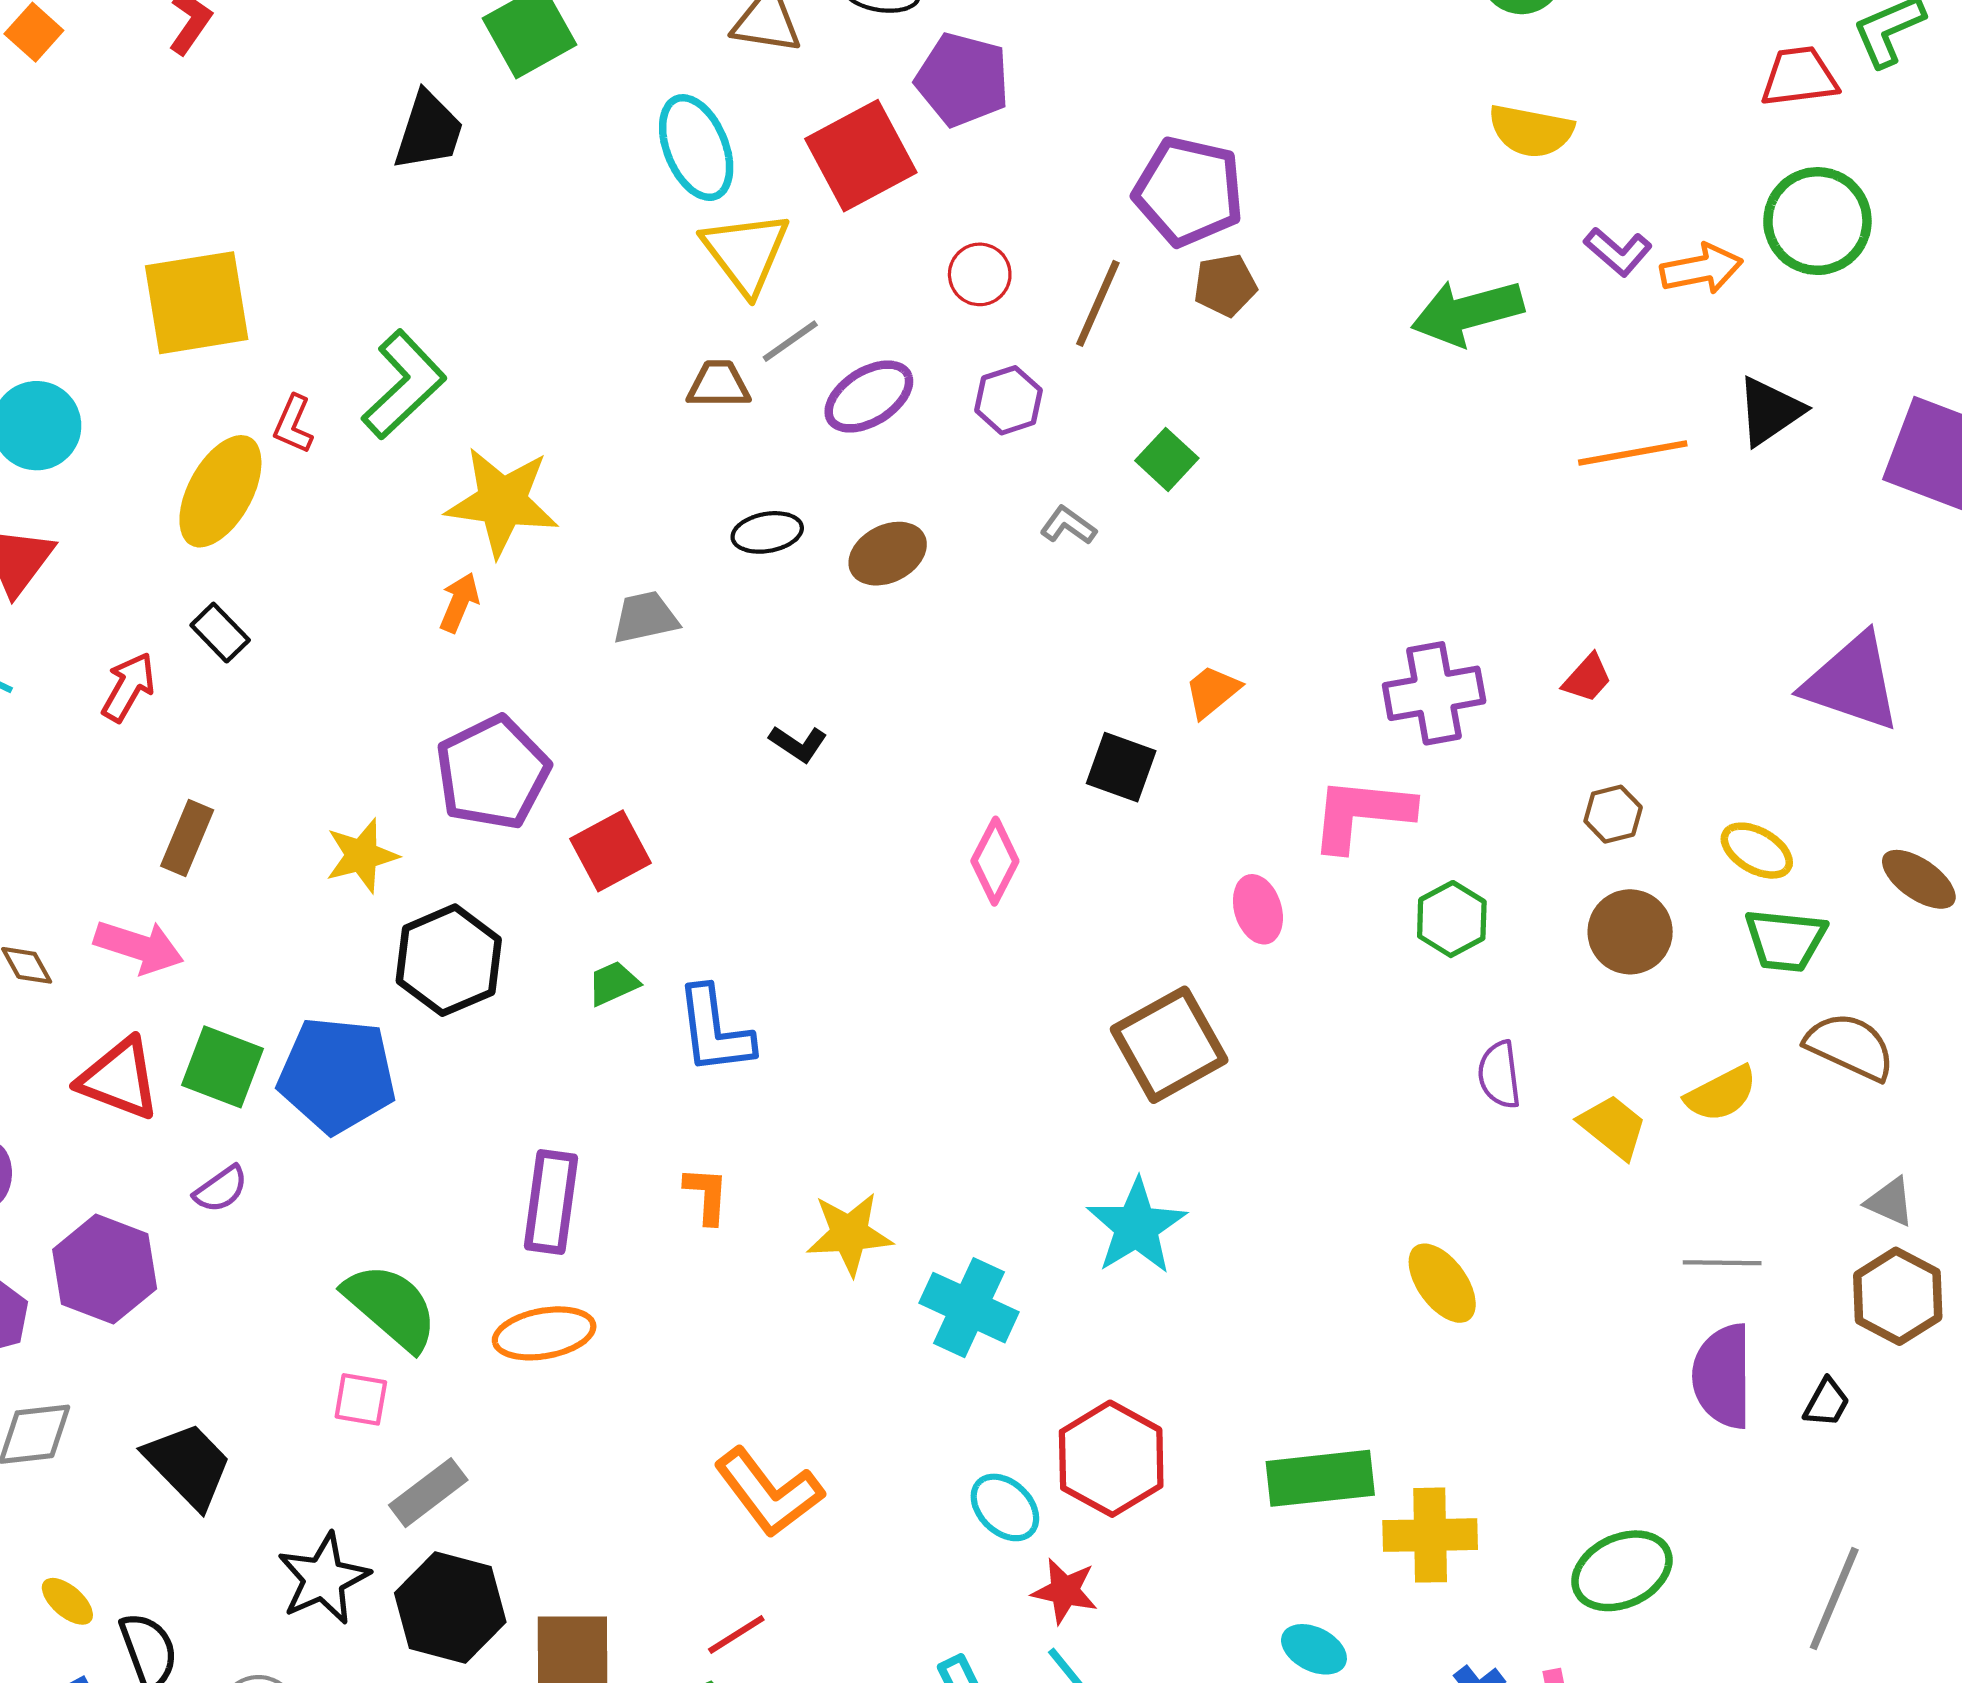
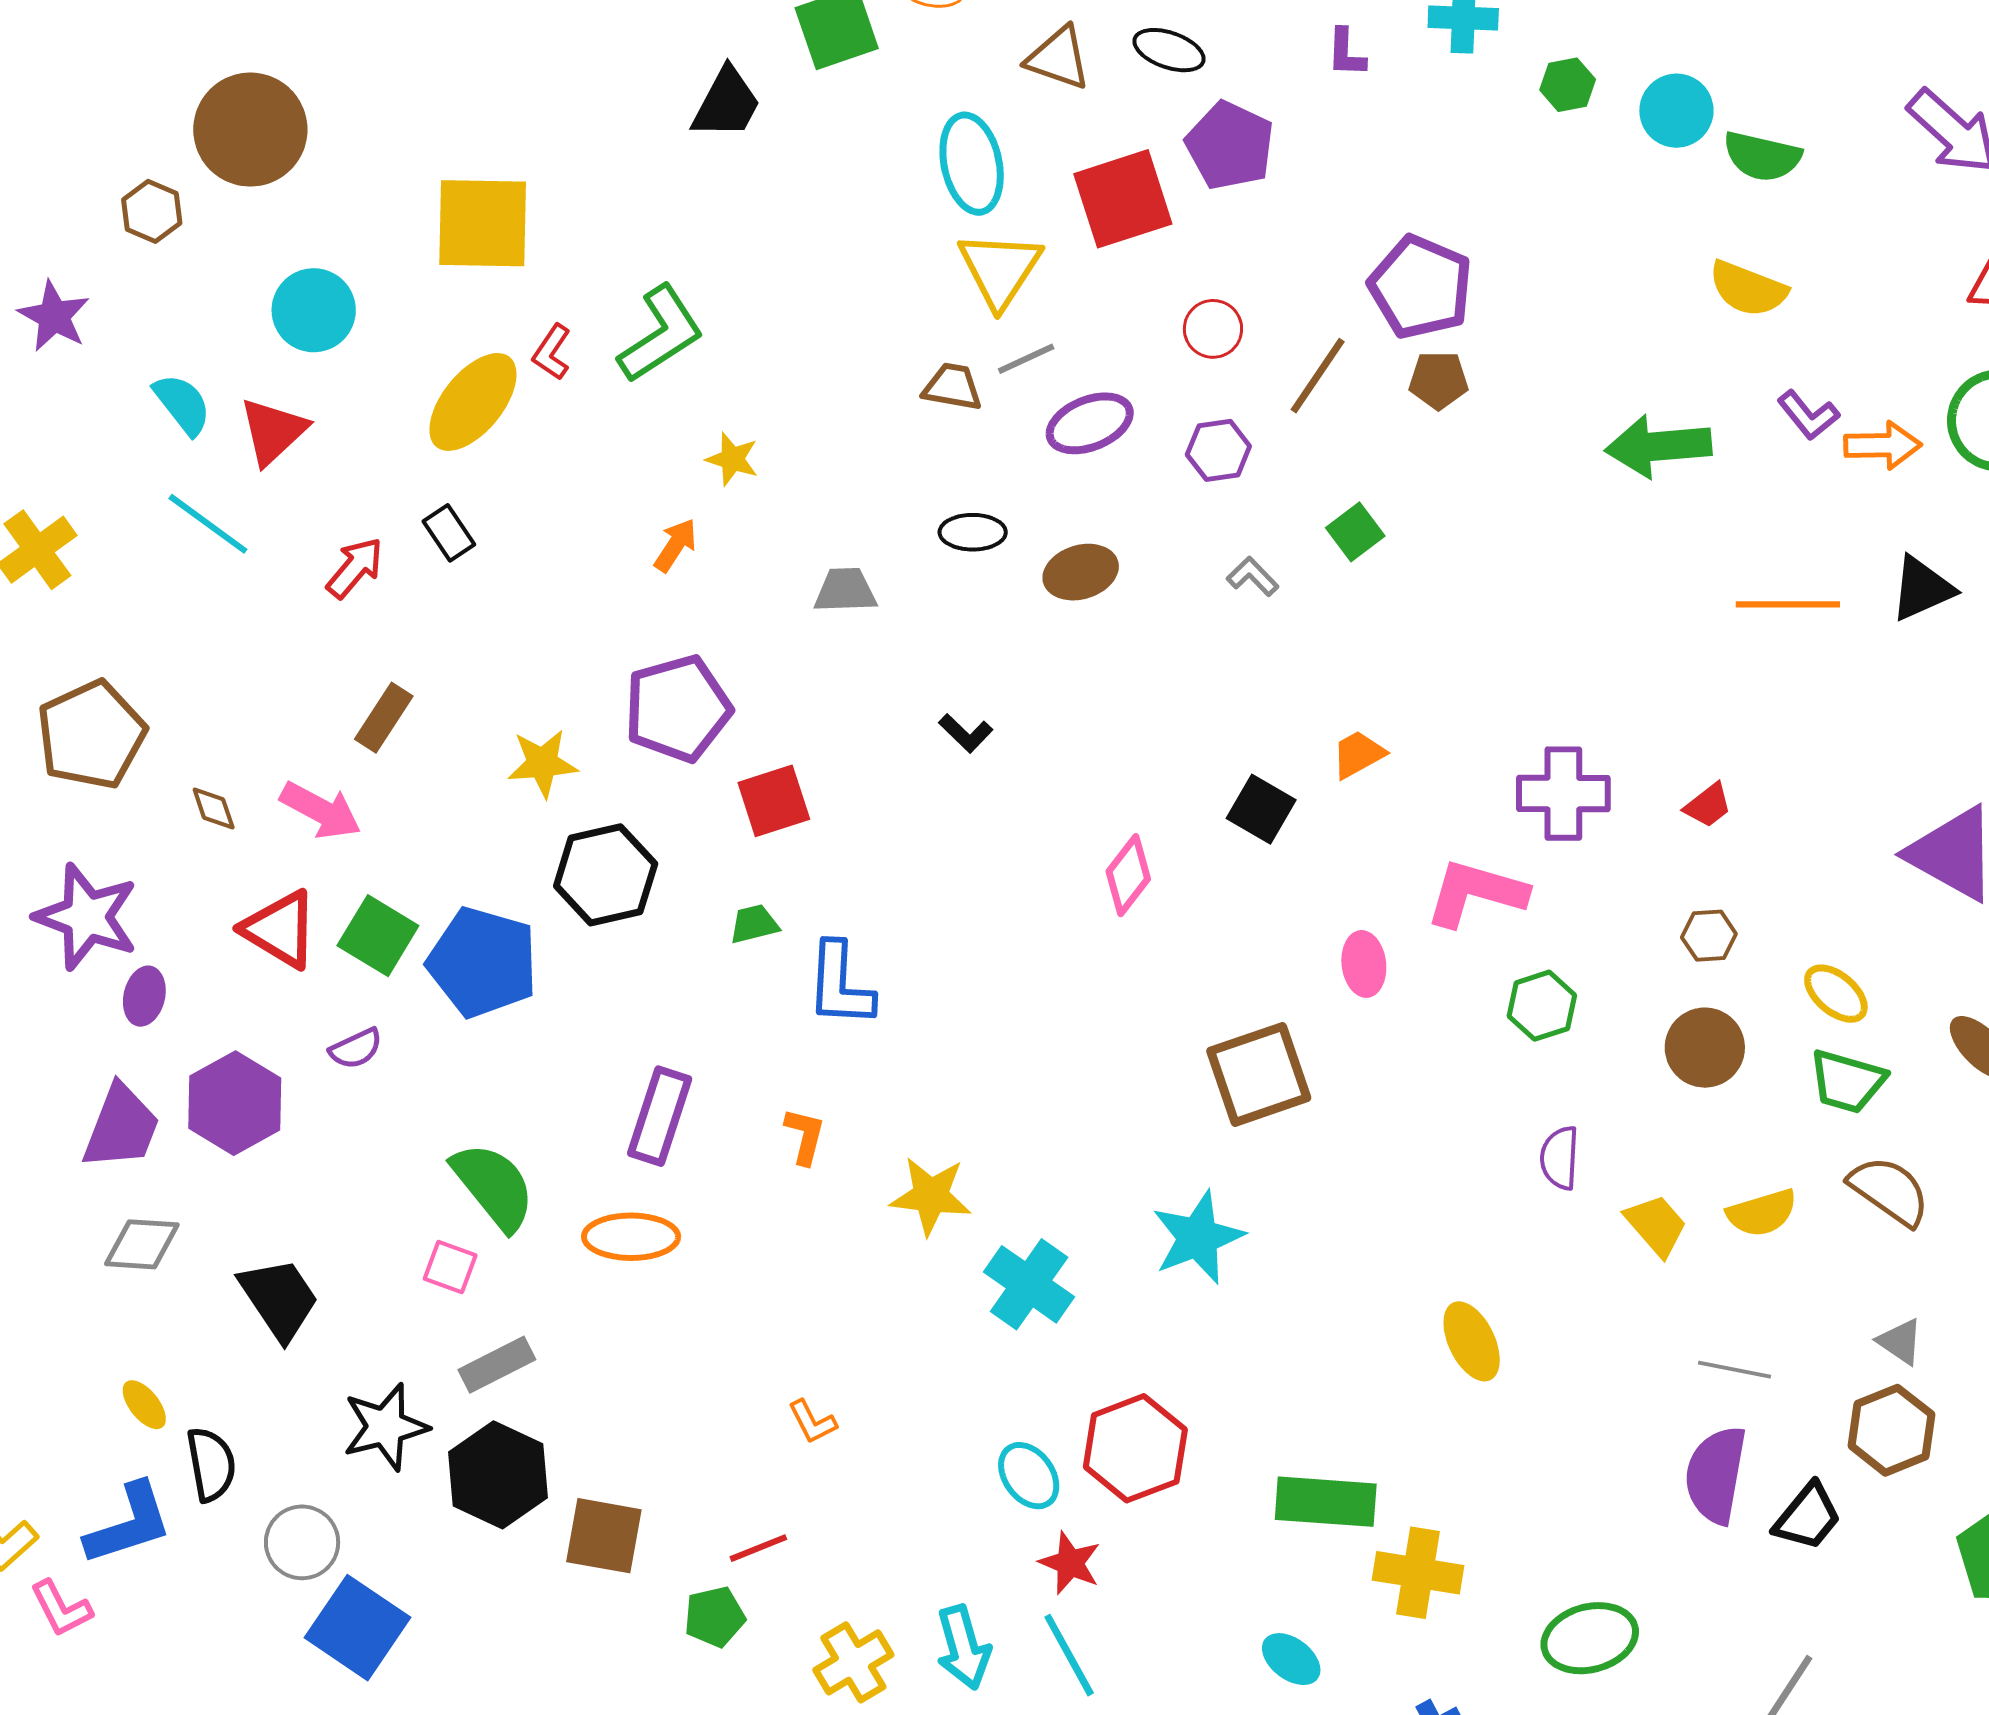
yellow star: (502, 502) -> (732, 459), size x0.5
black trapezoid: (1827, 1403) -> (1808, 1517), size x1.5
orange L-shape: (769, 1492) -> (812, 1422), size x0.5

